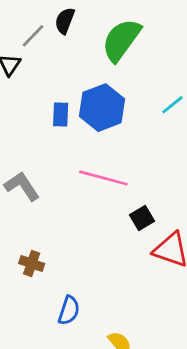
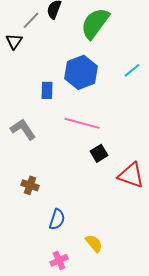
blue rectangle: (61, 115) -> (47, 90), moved
black square: (142, 218) -> (99, 153), moved

